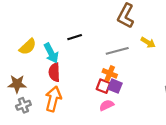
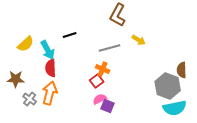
red square: (103, 86) -> (97, 81), turned 32
purple square: (115, 86) -> (108, 106), moved
gray cross: (23, 105) -> (30, 99), moved, turned -32

